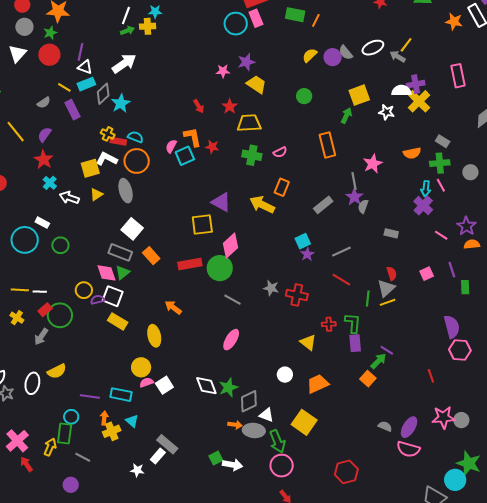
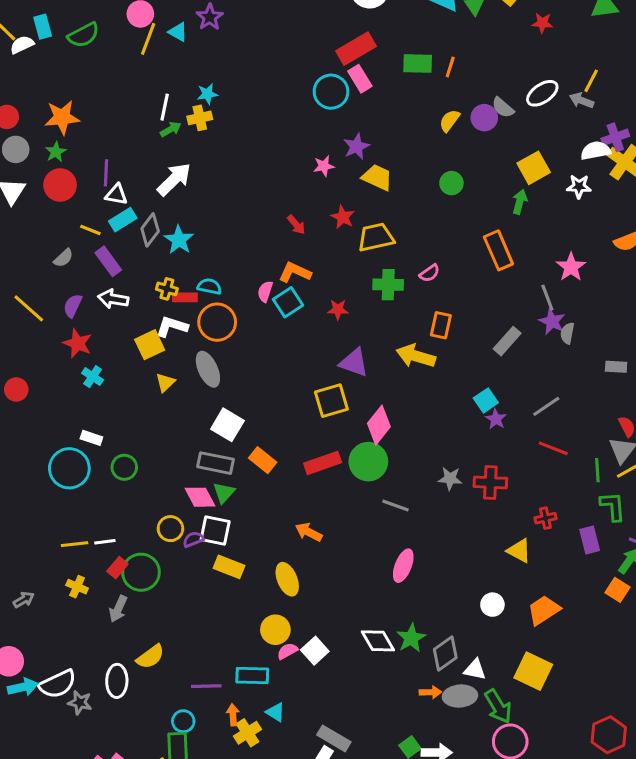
orange L-shape: (193, 137) -> (295, 272), turned -45
red star: (212, 147) -> (338, 310), moved
white arrow: (69, 198) -> (113, 299), moved
green L-shape: (353, 323) -> (613, 506), moved

